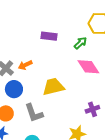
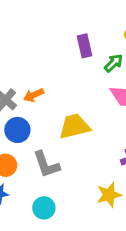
purple rectangle: (49, 36) -> (85, 46), moved, turned 70

